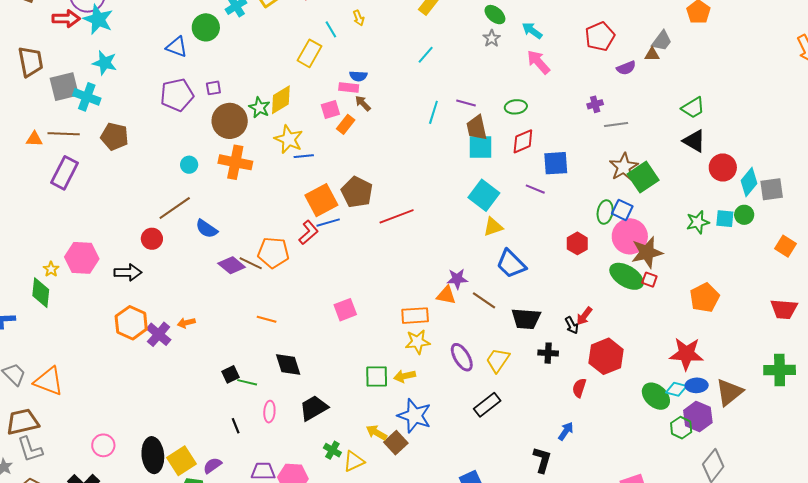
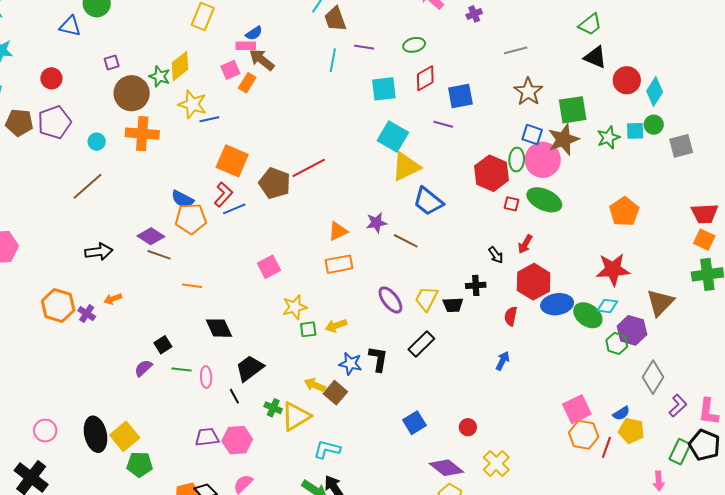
blue semicircle: (358, 76) -> (254, 33), turned -30
purple pentagon: (177, 95) -> (54, 122), moved
brown arrow: (363, 103) -> (262, 60), size x1.5
purple cross: (595, 104) -> (474, 14), moved
brown trapezoid: (477, 128) -> (335, 19), moved
green square: (643, 177) -> (573, 110), moved, turned 32
gray square: (772, 189) -> (681, 146), moved
brown pentagon: (357, 192) -> (275, 183), moved
orange square: (321, 200) -> (232, 161), turned -32
green ellipse: (605, 212) -> (517, 160), moved
blue line: (328, 223) -> (234, 209), moved
yellow triangle: (493, 227) -> (406, 167), size x1.5
blue semicircle: (207, 229) -> (183, 199), moved
red circle: (152, 239) -> (51, 78), moved
red hexagon: (577, 243) -> (491, 173), size x1.6
orange square: (785, 246) -> (704, 240), moved
brown star: (647, 252) -> (563, 139), moved
brown line: (251, 263) -> (159, 255), moved
black arrow: (128, 272) -> (99, 252), moved
red square: (649, 280) -> (512, 204), moved
orange triangle: (446, 295) -> (338, 231), moved, turned -30
red arrow: (584, 316) -> (525, 244), moved
black trapezoid: (526, 319) -> (453, 305), moved, size x0.7
purple cross: (159, 334) -> (87, 314), size x0.7
yellow star: (418, 342) -> (295, 307), moved
green square: (377, 376) -> (308, 329), size x0.7
green line: (247, 382) -> (182, 370), moved
blue ellipse: (697, 385) -> (557, 304), moved, size x1.4
blue star: (414, 416) -> (350, 364), size x0.7
black line: (236, 426) -> (234, 396), moved
black L-shape: (542, 460) -> (378, 359), moved
yellow triangle: (354, 461) -> (296, 416), size x1.4
purple semicircle: (212, 465) -> (143, 368), moved

